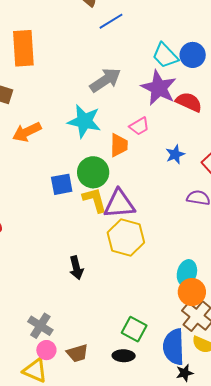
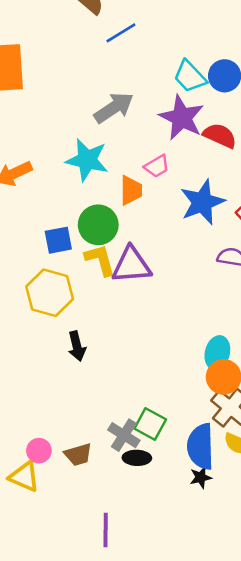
blue star: (175, 154) -> (202, 202), size x1.8
yellow hexagon: (126, 238) -> (50, 293), moved
gray cross: (40, 326) -> (124, 435), moved
black star: (185, 373) -> (201, 477), moved

